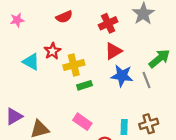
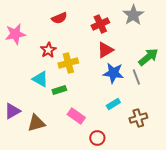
pink star: (17, 20) -> (15, 34), moved, size x1.5
cyan triangle: (31, 62) -> (40, 79), moved
green rectangle: (85, 85) -> (59, 90), moved
cyan rectangle: (124, 127) -> (113, 104), moved, turned 56

